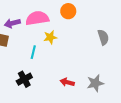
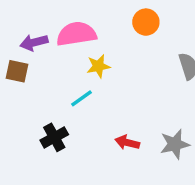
orange circle: (68, 11) -> (146, 22), moved
cyan line: (33, 52) -> (81, 98), moved, turned 40

